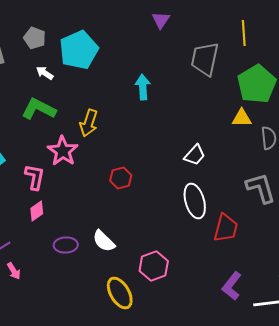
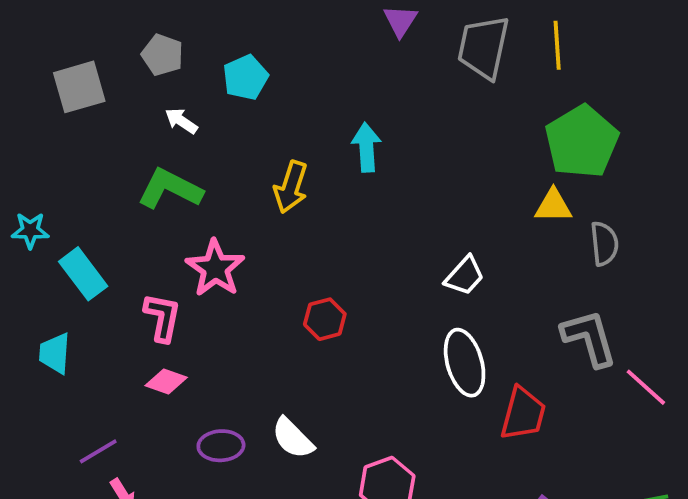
cyan pentagon: (79, 50) -> (245, 77), size x0.6
gray trapezoid: (205, 59) -> (483, 47), moved
yellow arrow: (89, 123) -> (291, 187), moved
pink diamond: (37, 211) -> (166, 382), turned 55

